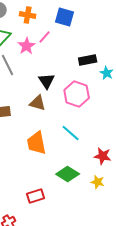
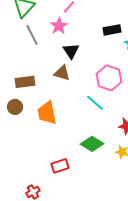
pink star: (27, 46) -> (59, 26), moved
pink hexagon: (77, 94) -> (109, 78), moved
orange trapezoid: (37, 143) -> (47, 113), moved

